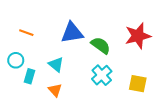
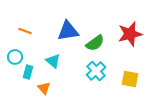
green semicircle: (101, 45) -> (95, 43), turned 108
orange triangle: (55, 90) -> (44, 88), moved

